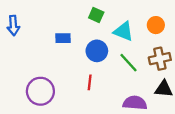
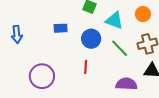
blue arrow: (13, 26) -> (17, 34), moved

